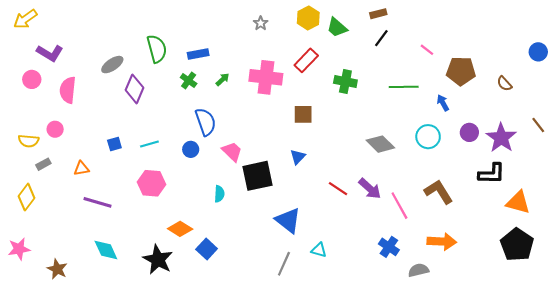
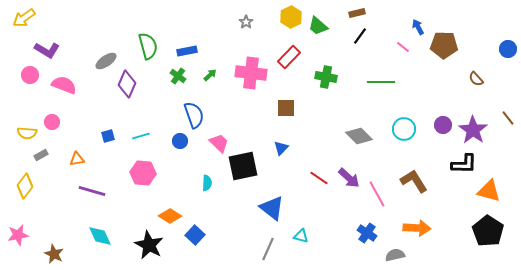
brown pentagon: (461, 71) -> (444, 45), moved
pink semicircle: (68, 90) -> (64, 85), turned 105
blue arrow: (443, 103) -> (418, 27), moved

